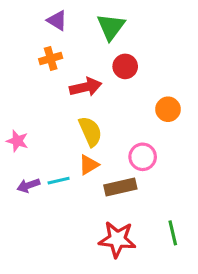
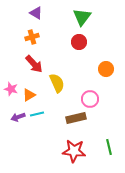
green triangle: (111, 27) -> (82, 17), moved
red arrow: (86, 87) -> (34, 64), moved, turned 60
orange triangle: (89, 165) -> (29, 95), moved

